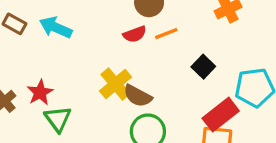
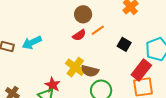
cyan arrow: (56, 27) -> (32, 43), turned -36
red star: (40, 92) -> (53, 85), moved

